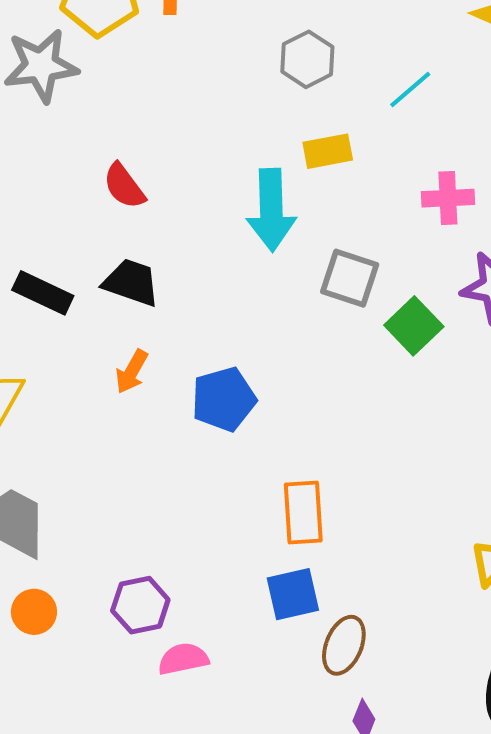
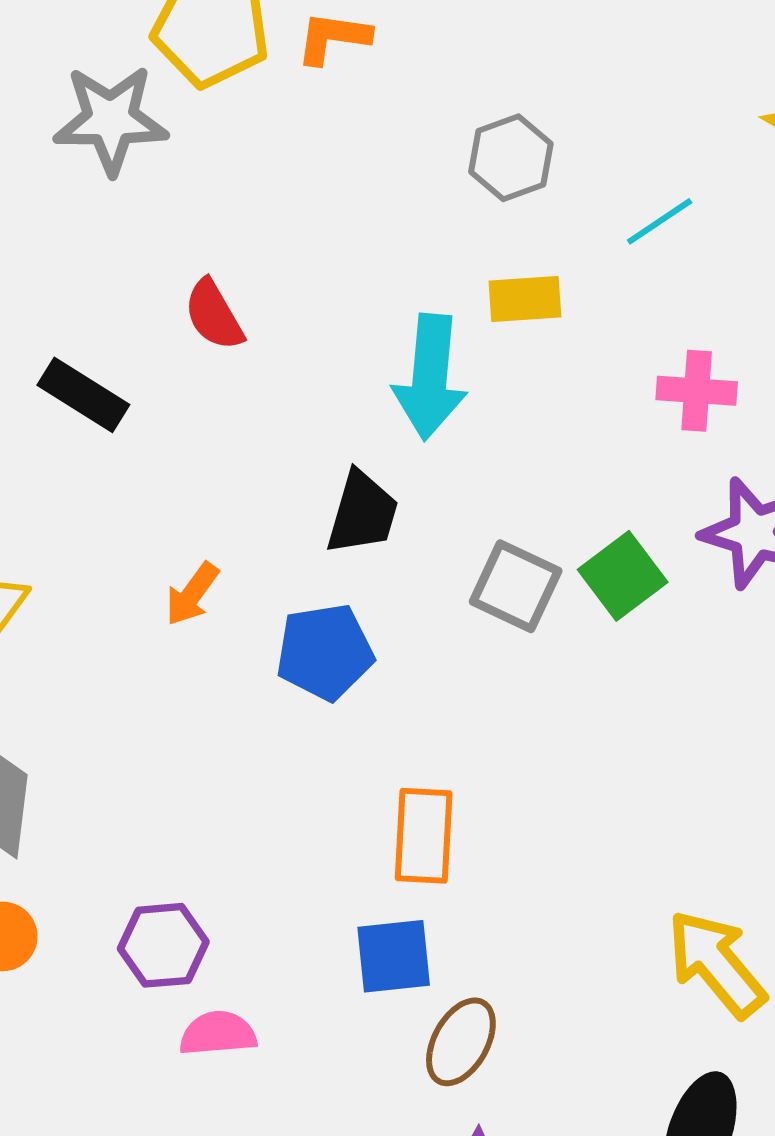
gray square: (350, 278) -> (516, 586), moved
black trapezoid: (131, 282) -> (362, 513), moved, turned 80
black rectangle: (43, 293) -> (83, 395), moved

